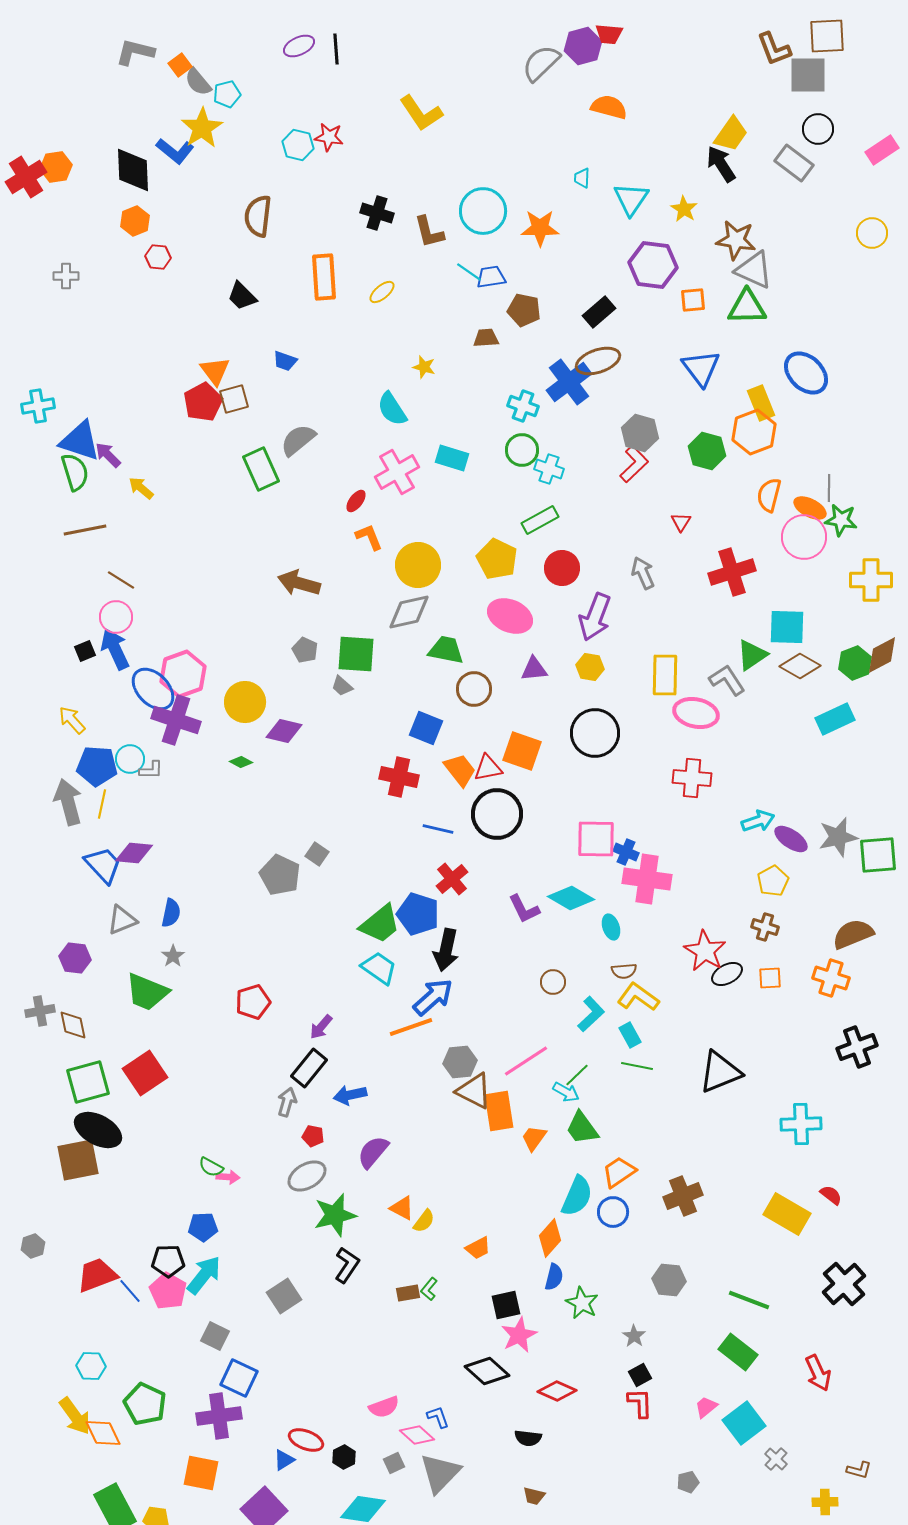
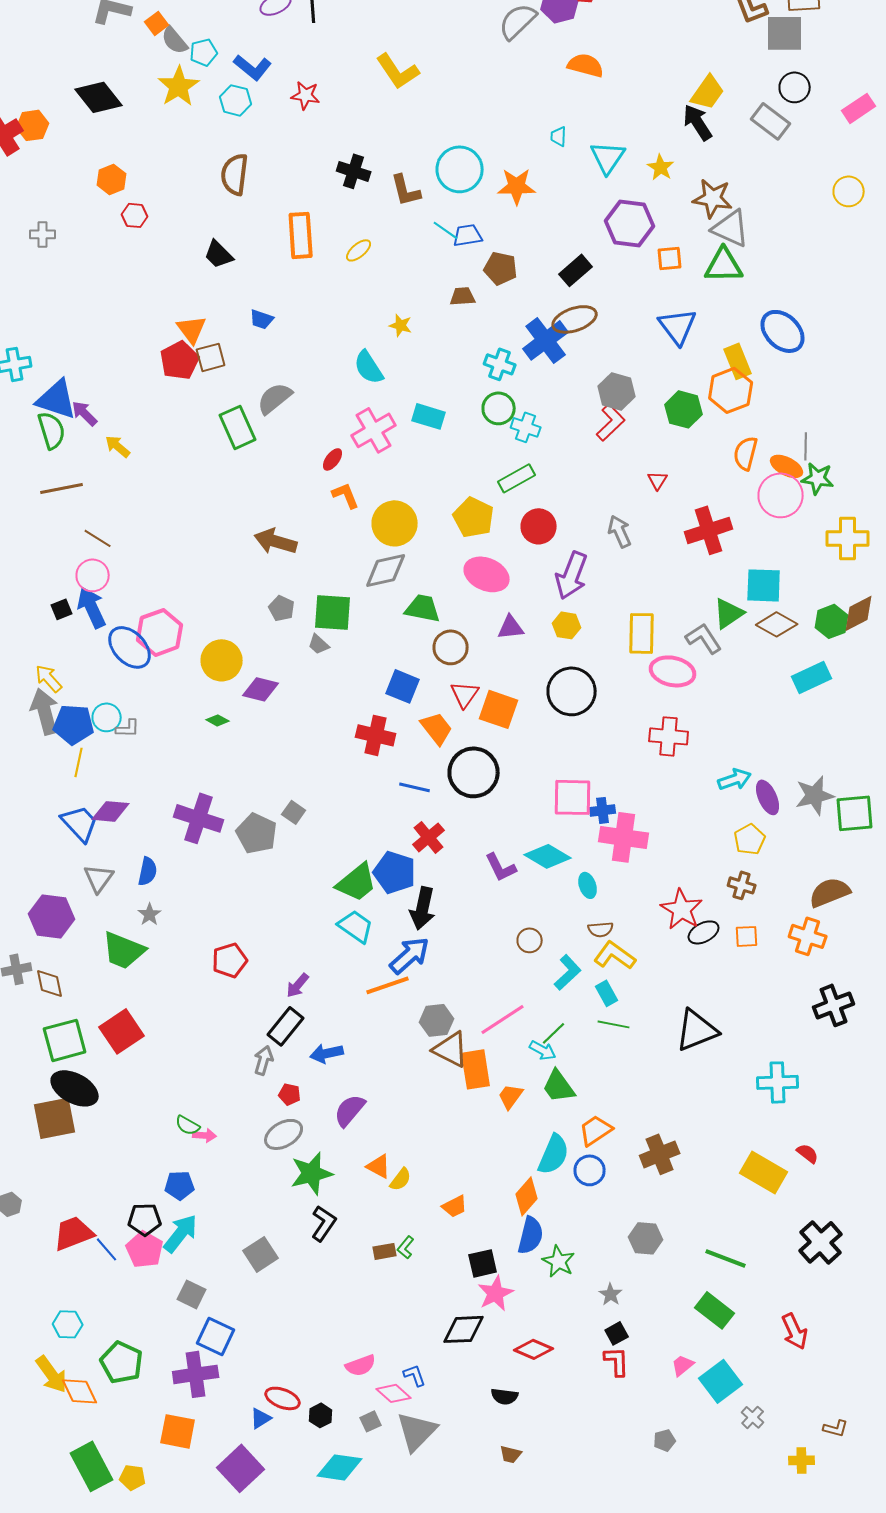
cyan hexagon: (298, 145) -> (236, 100), moved
blue L-shape: (175, 151) -> (253, 67), moved
black diamond: (133, 170) -> (99, 97), moved, turned -36
purple cross: (176, 720) -> (199, 818), moved
red triangle: (488, 768) -> (465, 694), moved, turned -44
gray arrow: (68, 802) -> (45, 711), moved
purple ellipse: (791, 839) -> (768, 797), turned 32
blue cross: (626, 852) -> (603, 810), turned -30
gray triangle: (122, 920) -> (99, 878), turned -32
purple hexagon: (75, 958) -> (52, 916), size x1.4
blue semicircle: (554, 1277) -> (531, 1235), size x1.4
black diamond: (487, 1371) -> (464, 1329), turned -45

